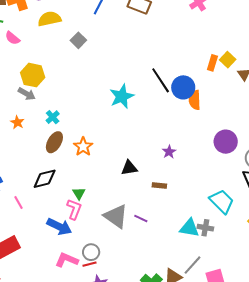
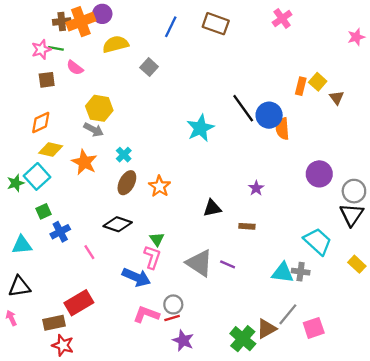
orange star: (17, 122) -> (84, 162), size x1.6
black diamond: (45, 179) -> (118, 224), turned 35

